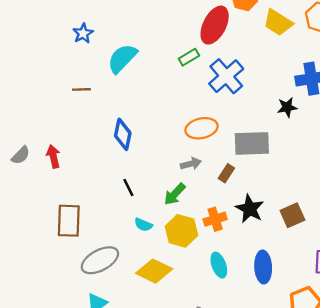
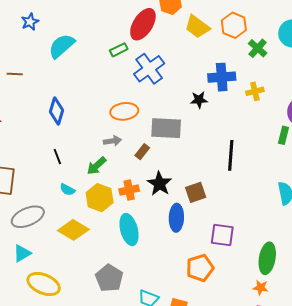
brown line: (81, 89) -> (15, 74), moved
cyan ellipse: (219, 265) -> (129, 230), size x1.4
blue ellipse: (263, 267) -> (176, 218), moved

